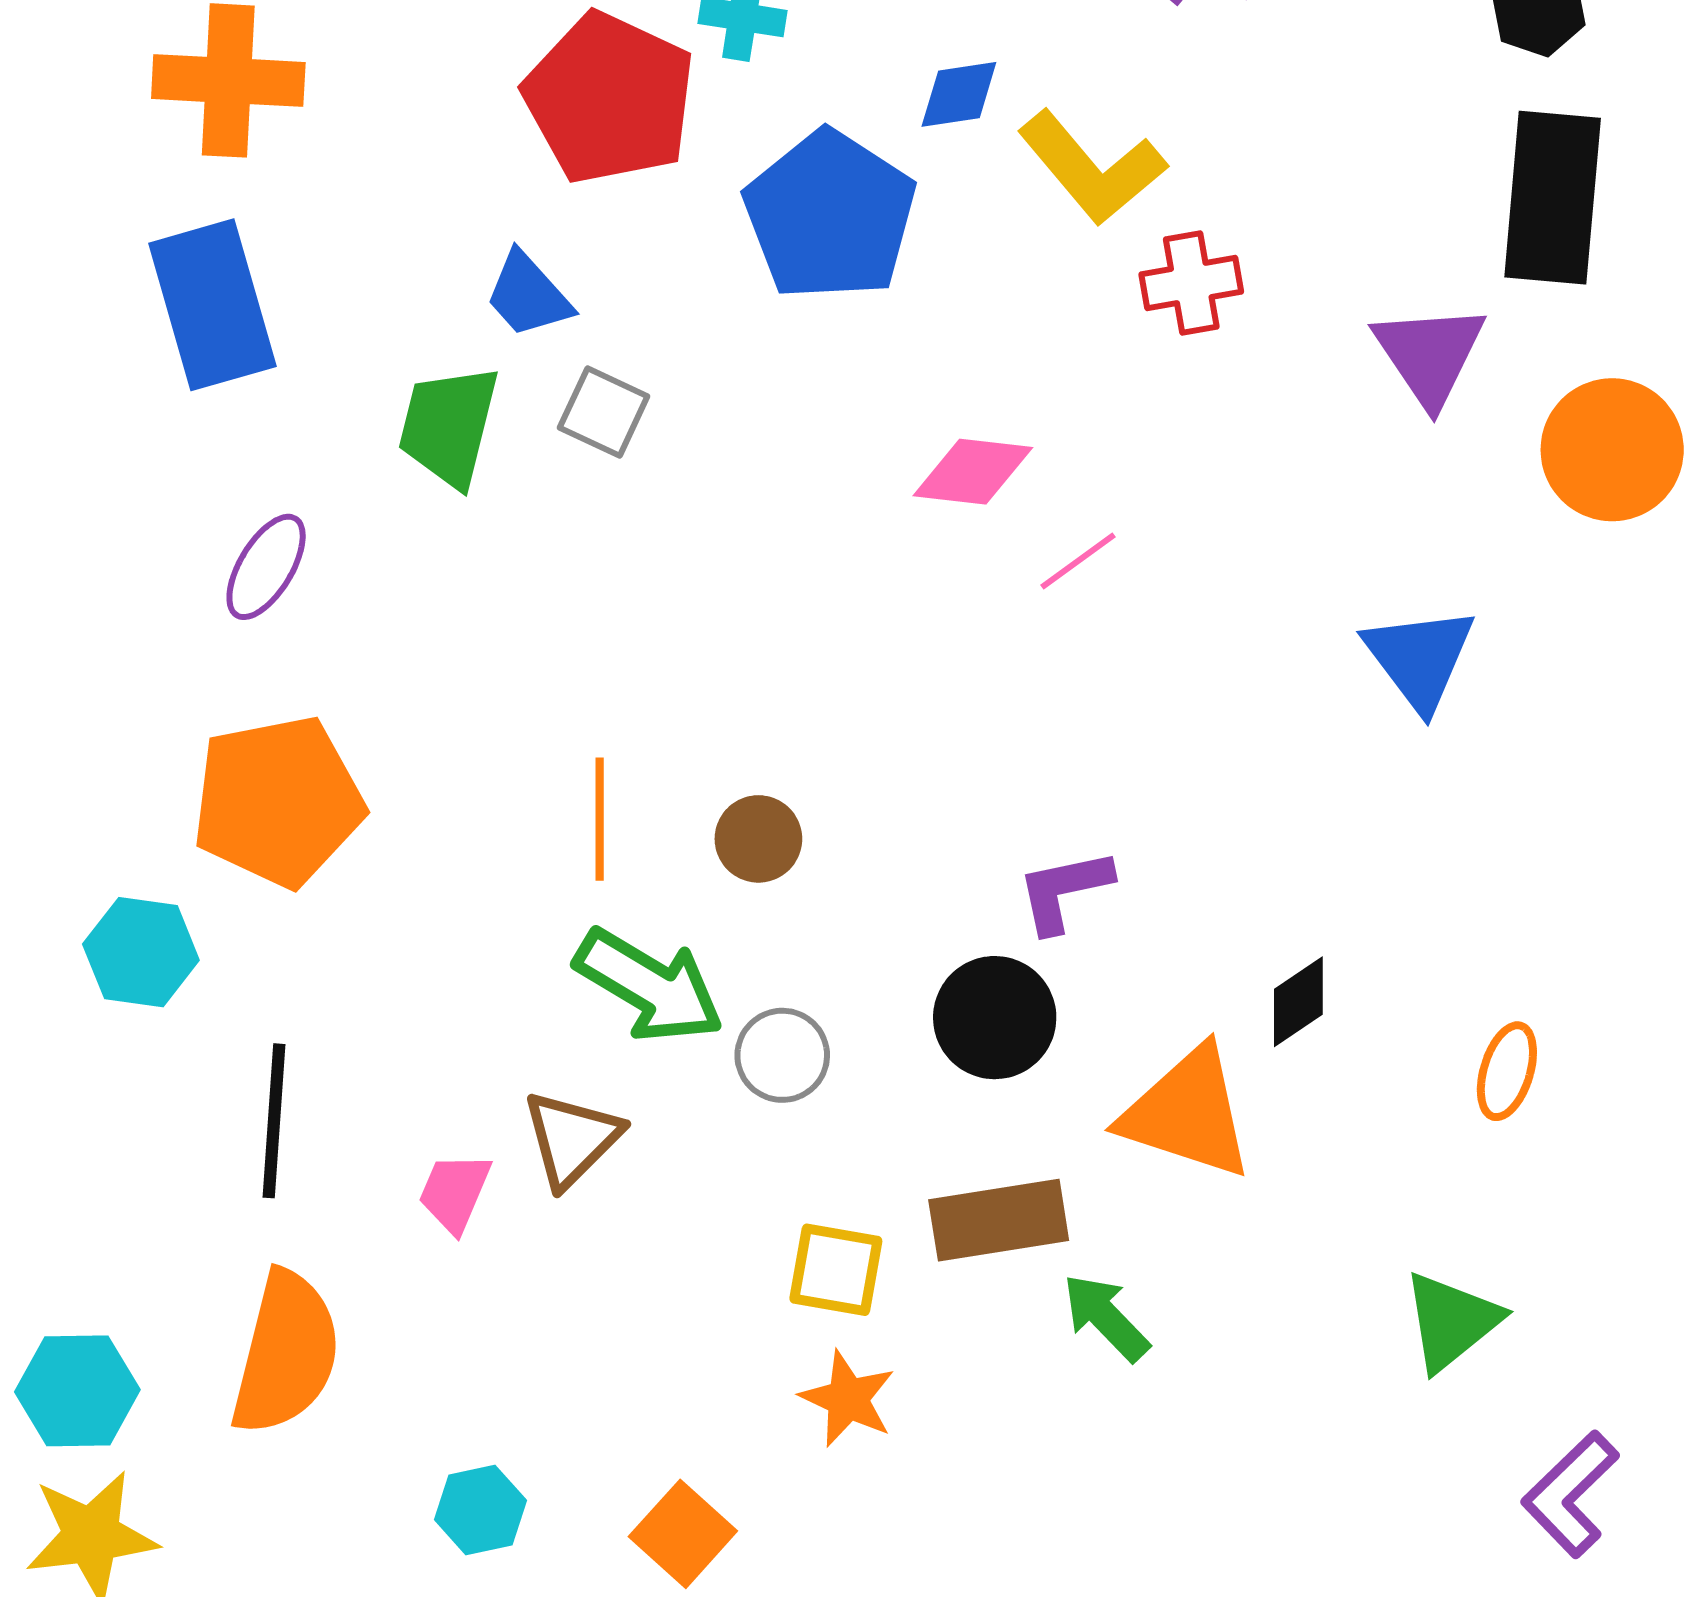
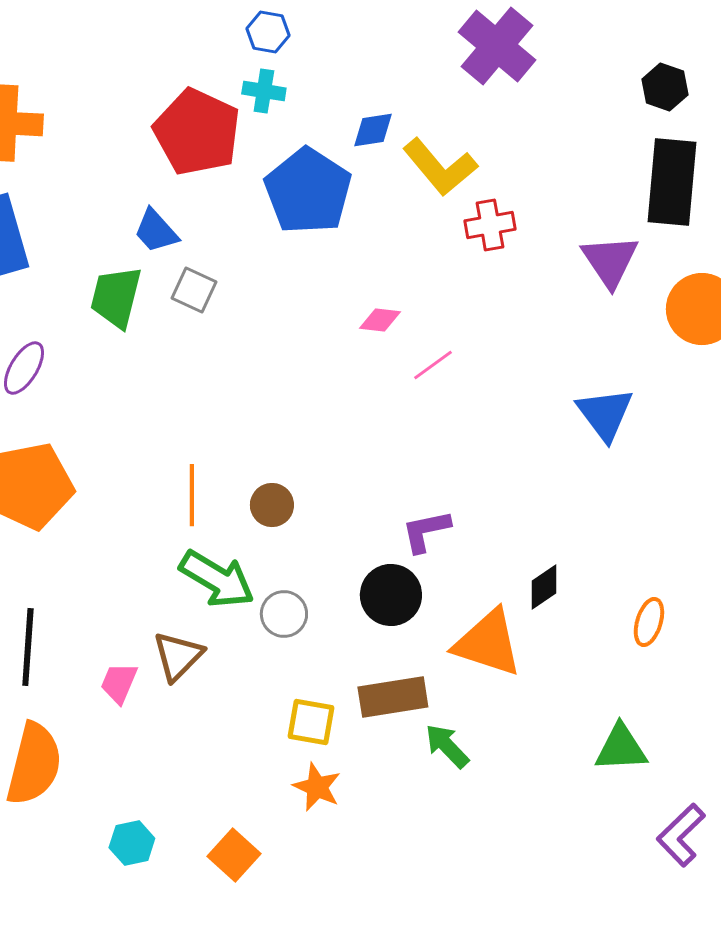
pink diamond: (973, 472) -> (380, 320), size x0.7
green triangle: (1451, 1321) -> (621, 748), turned 36

